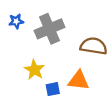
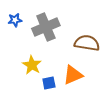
orange triangle: (79, 80) -> (73, 75), turned -30

